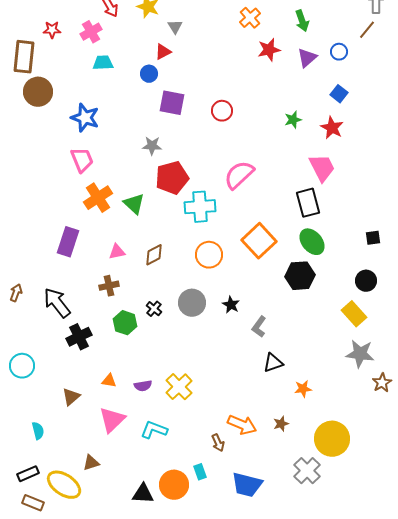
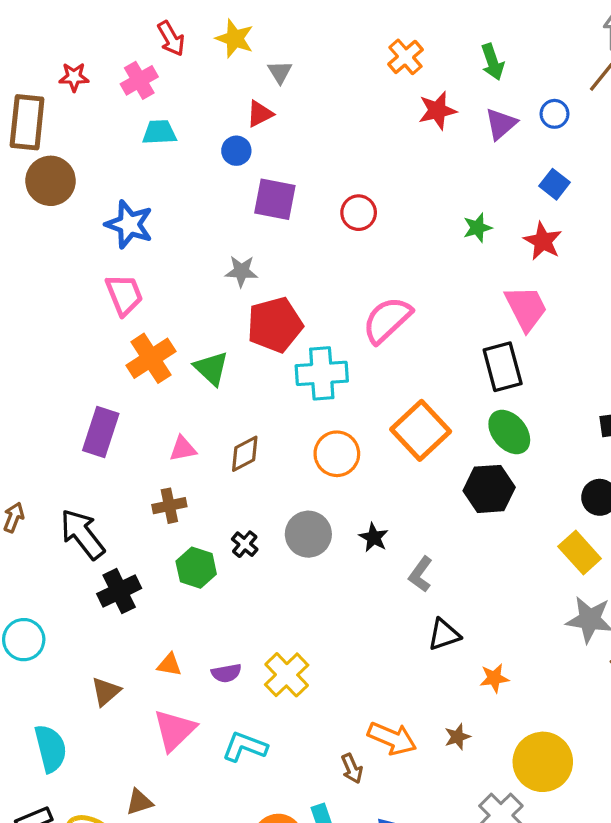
cyan semicircle: (38, 431) -> (51, 748), size x1.6

